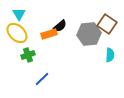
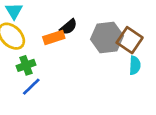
brown square: (107, 24) -> (130, 40), moved
blue line: (42, 79) -> (31, 87), moved

